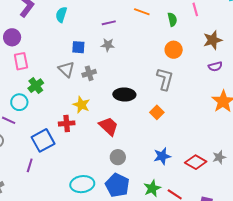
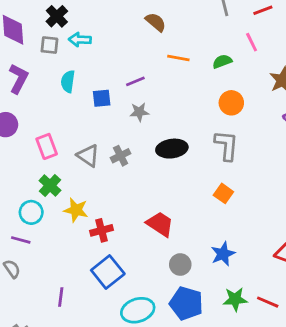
green semicircle: (172, 19) -> (222, 61), turned -88
blue square: (78, 47) -> (102, 98), moved
pink rectangle: (21, 61) -> (47, 146), moved
black ellipse: (124, 95) -> (172, 149), moved
yellow star: (81, 105) -> (76, 210), moved
blue square: (43, 140) -> (108, 272), moved
blue star: (162, 156) -> (223, 254), moved
green star: (152, 188) -> (235, 299), turned 30

